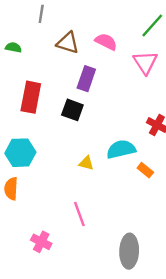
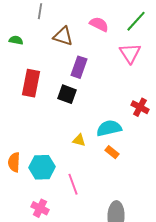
pink semicircle: (106, 42) -> (99, 24), moved
cyan hexagon: (20, 153) -> (42, 167), moved
orange rectangle: (145, 170) -> (112, 152), moved

